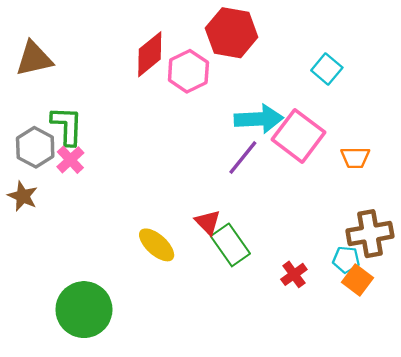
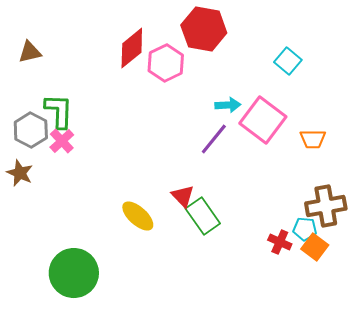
brown triangle: (34, 59) -> (30, 52), size x0.7
cyan arrow: (259, 119) -> (228, 105), size x0.6
red cross: (294, 274) -> (280, 242), moved, turned -30

